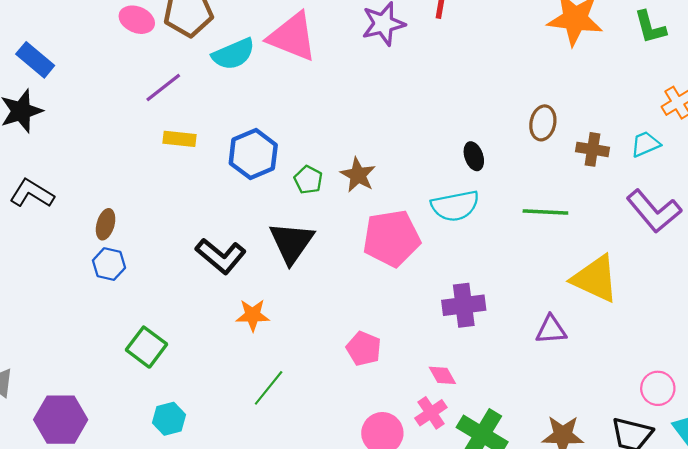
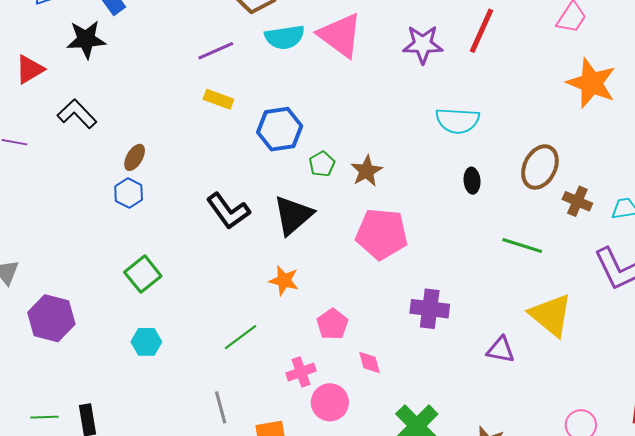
brown ellipse: (543, 123) -> (540, 167), size x1.4
cyan semicircle: (455, 206) -> (458, 121), moved
orange star: (253, 315) -> (284, 281), moved
pink diamond: (442, 375) -> (369, 362), moved
pink cross: (431, 413) -> (301, 372), moved

